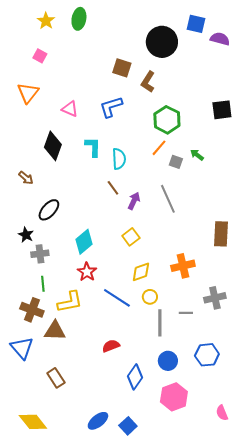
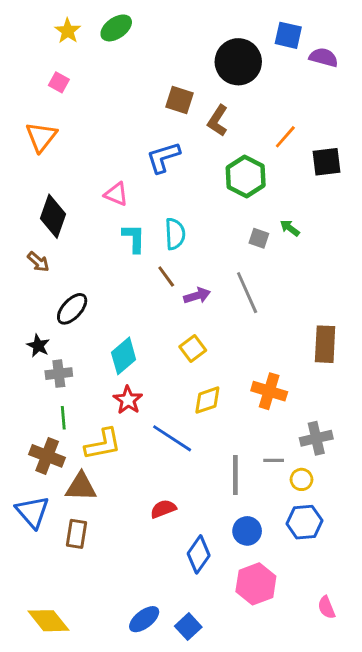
green ellipse: (79, 19) -> (116, 28), turned 45
pink triangle: (70, 109) -> (116, 194), moved
black diamond: (53, 146) -> (53, 216), moved
cyan L-shape: (93, 147) -> (134, 238), moved
orange line: (159, 148) -> (285, 137), moved
purple arrow: (134, 201) -> (197, 296), turned 48
orange cross: (183, 266) -> (269, 391), turned 30
yellow circle: (150, 297) -> (301, 479), moved
brown rectangle: (56, 378) -> (76, 534), moved, turned 42

